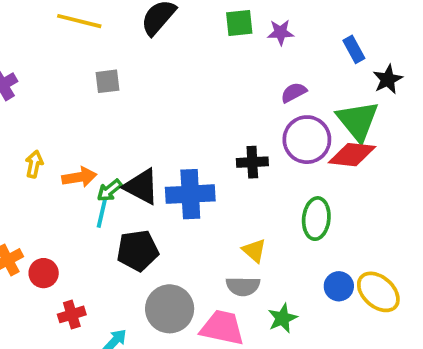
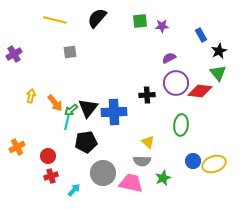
green triangle: (358, 121) -> (218, 73), moved, size x0.7
orange arrow: (79, 177) -> (55, 103), turned 60
black triangle: (141, 187) -> (88, 108), turned 40
red circle: (44, 273) -> (48, 156), moved
yellow ellipse: (378, 292) -> (214, 164), turned -60

